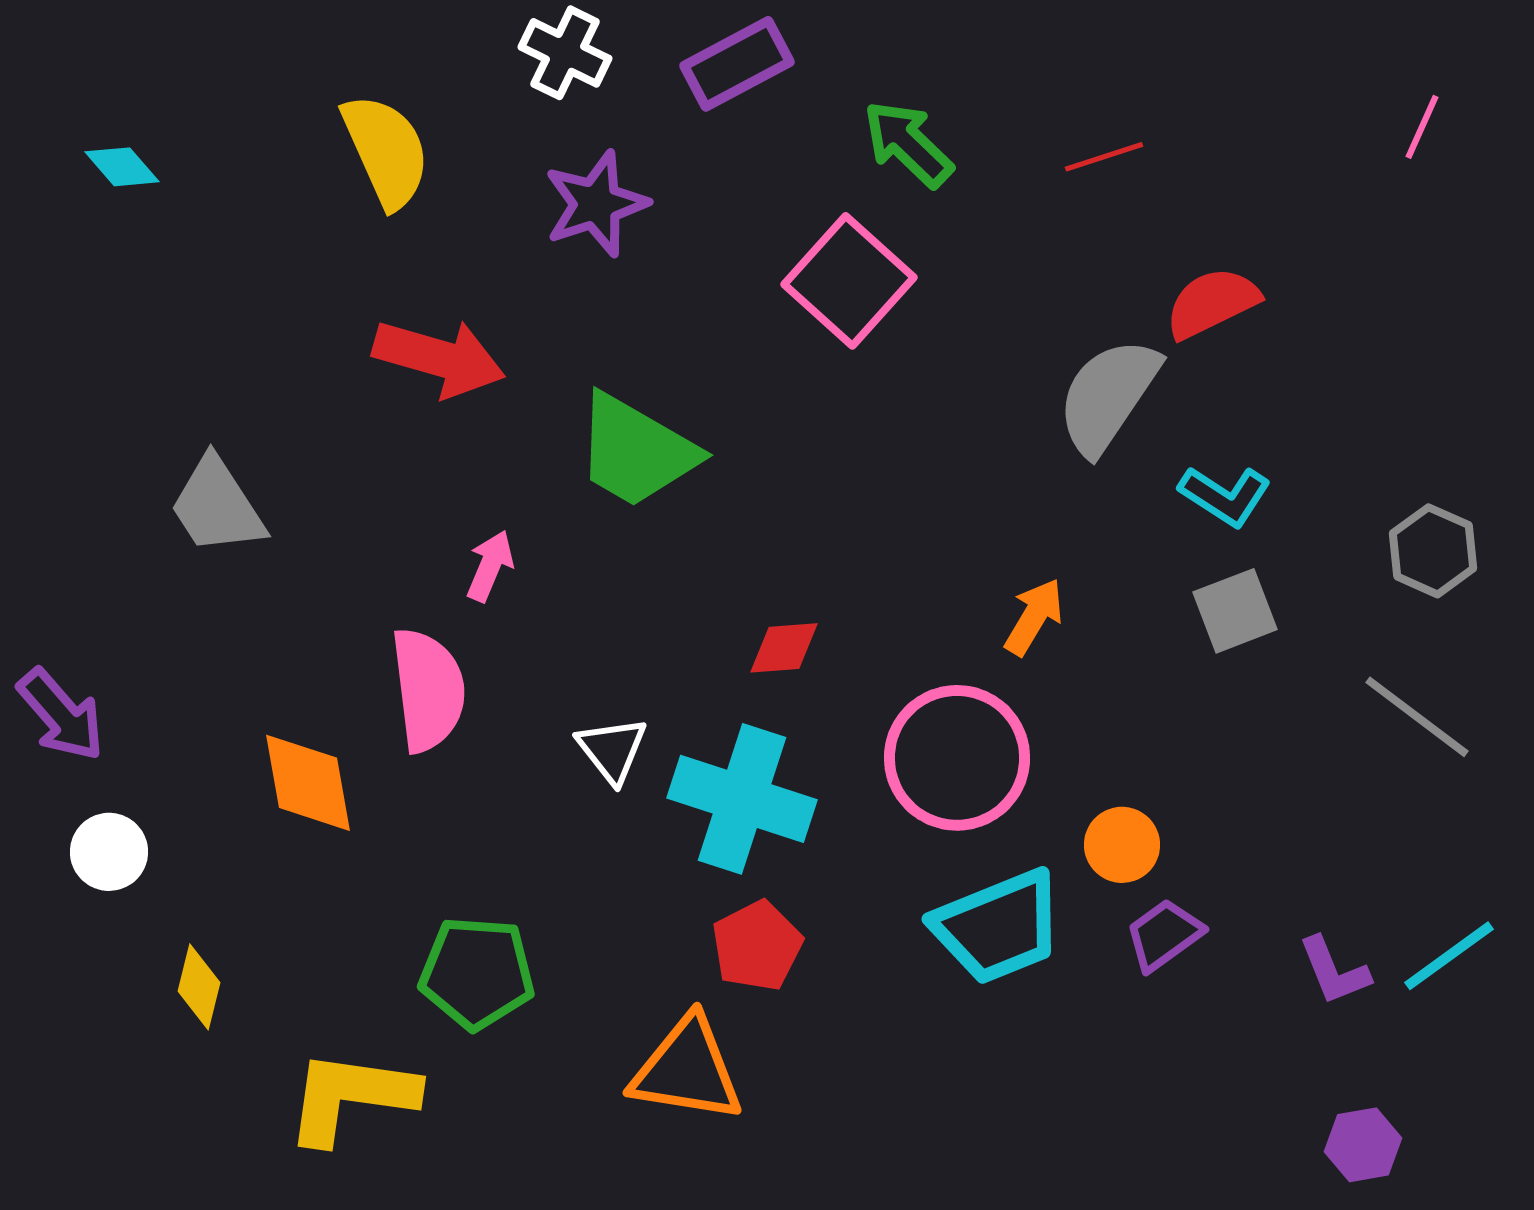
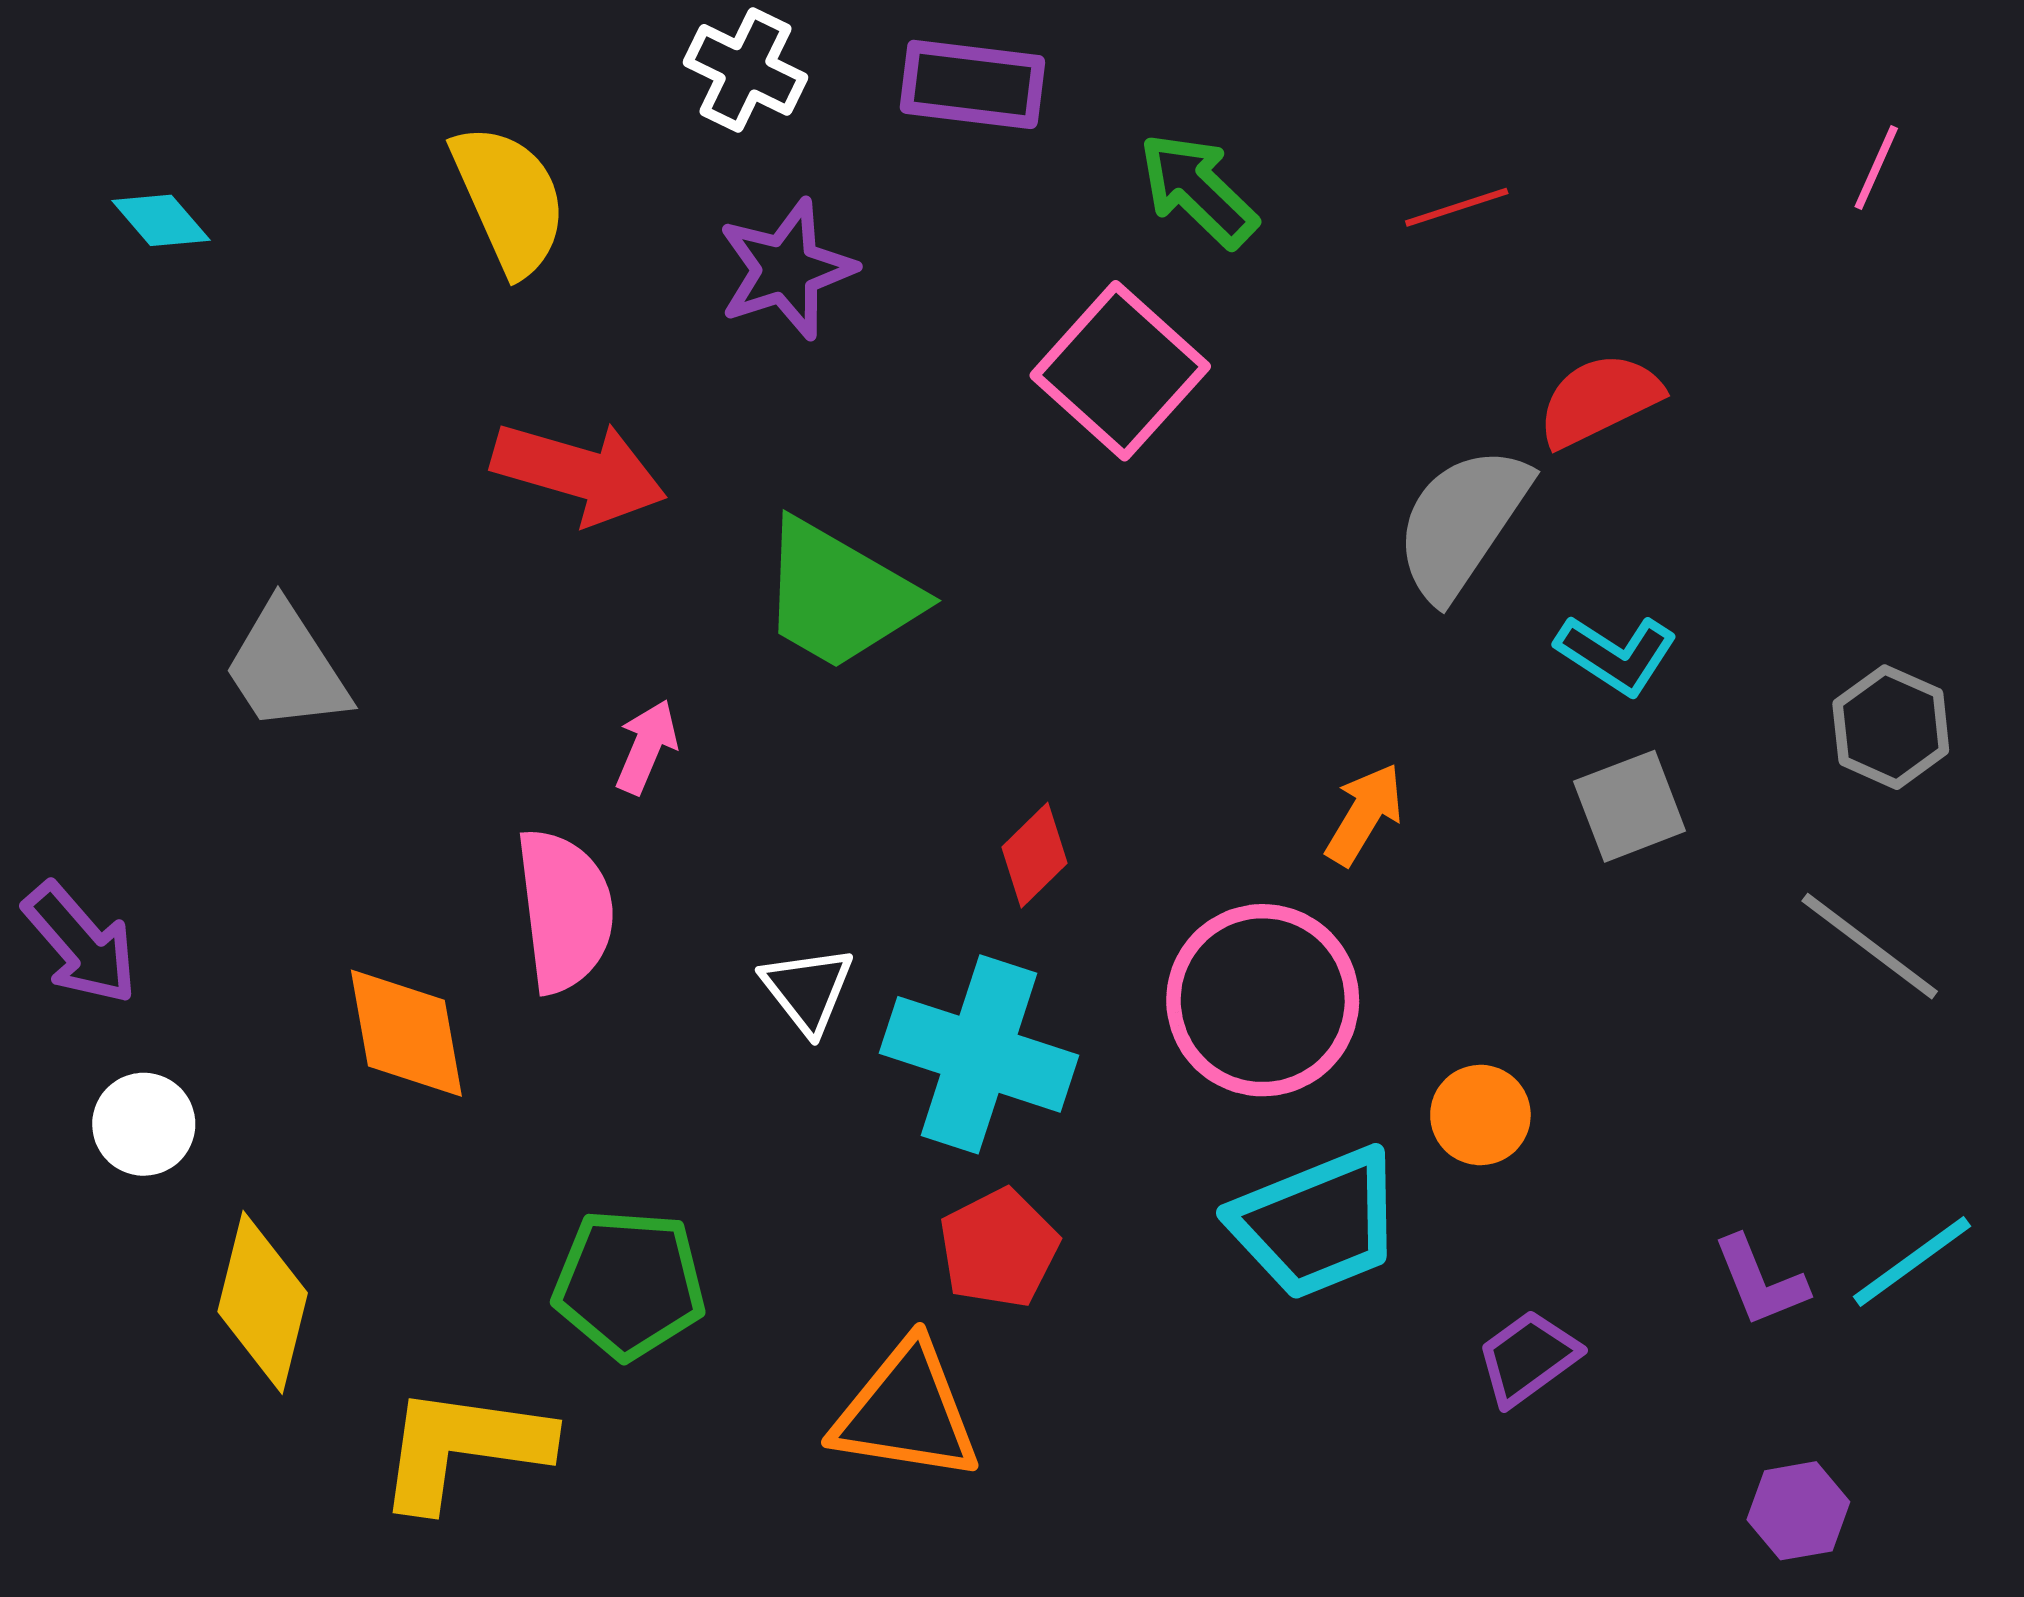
purple rectangle: (737, 64) -> (972, 84), turned 35
red diamond: (784, 648) -> (1034, 855), turned -40
purple trapezoid: (1164, 935) -> (1528, 1358), moved
yellow diamond: (199, 987) -> (263, 1302), size x1.6

